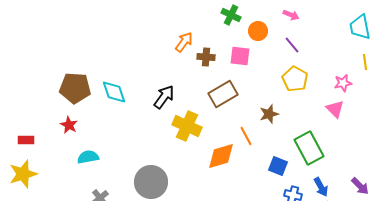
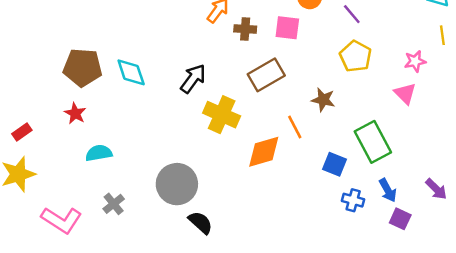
brown star: (269, 114) -> (323, 100), turned 30
red rectangle: (26, 140) -> (22, 132), turned -35

